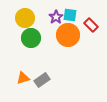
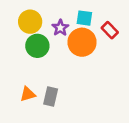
purple star: (56, 17) -> (60, 28), moved
gray rectangle: (42, 80) -> (51, 97), turned -42

